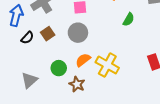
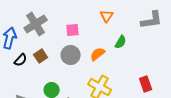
orange semicircle: (83, 60) -> (98, 54), moved

